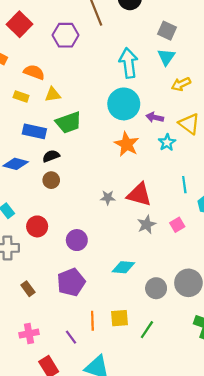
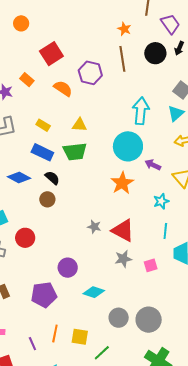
orange semicircle: (34, 72) -> (63, 88), moved
yellow triangle: (53, 94) -> (79, 125), moved
yellow rectangle: (21, 96) -> (43, 125), moved
cyan star: (167, 142) -> (161, 201), moved
black semicircle: (51, 156) -> (52, 178), turned 49
purple circle: (77, 240) -> (68, 268), moved

